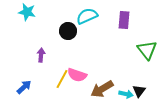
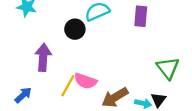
green triangle: (147, 50) -> (168, 68), moved
purple arrow: (41, 55) -> (43, 57), size x1.6

